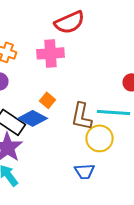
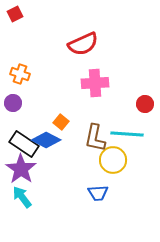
pink cross: (50, 53) -> (95, 83), moved

